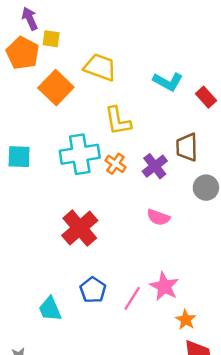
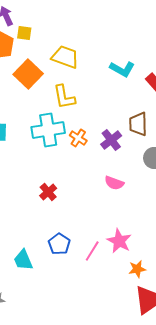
yellow L-shape: (118, 121) -> (64, 97), moved
red cross: (80, 228) -> (48, 192), size x0.6
orange star: (186, 320) -> (137, 269), turned 30

